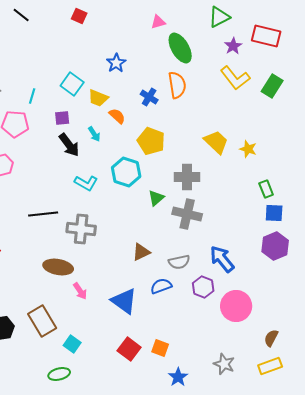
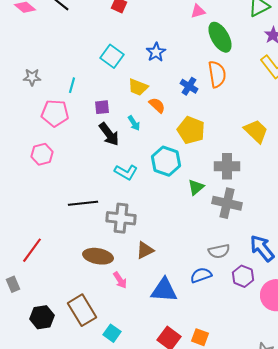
cyan square: (72, 84) -> (112, 56), moved
brown triangle: (141, 252) -> (145, 250), moved
blue triangle: (124, 301) -> (164, 290), turned -32

